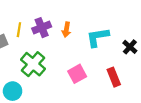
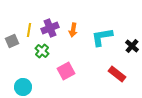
green cross: (33, 64) -> (42, 51), moved, size x0.6
pink square: (77, 74) -> (66, 71), moved
red rectangle: (114, 77) -> (117, 74), turned -30

